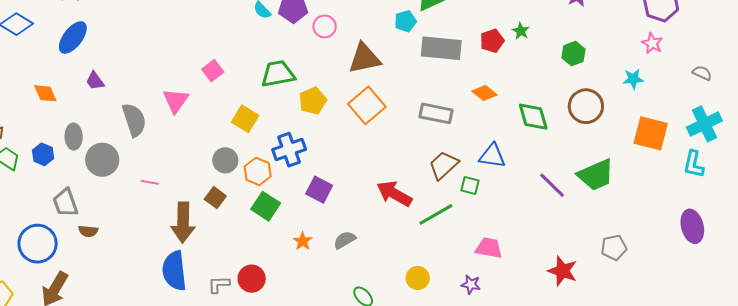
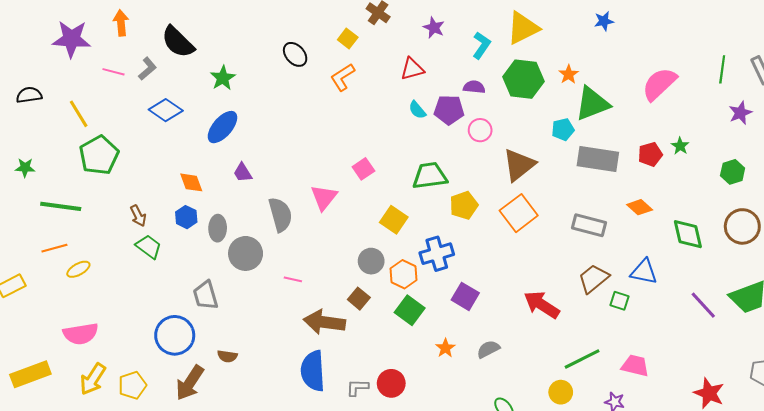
brown triangle: (364, 58) -> (519, 165), turned -30
blue hexagon: (43, 154) -> (186, 217), moved
green line: (436, 214) -> (582, 359), moved
brown arrow: (183, 223) -> (324, 322), turned 93
brown semicircle: (88, 231) -> (227, 356), moved

